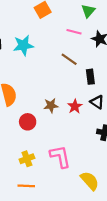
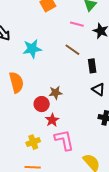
cyan star: (23, 45) -> (32, 49), moved
red star: (75, 106) -> (52, 120), moved
red circle: (28, 122) -> (42, 104), moved

